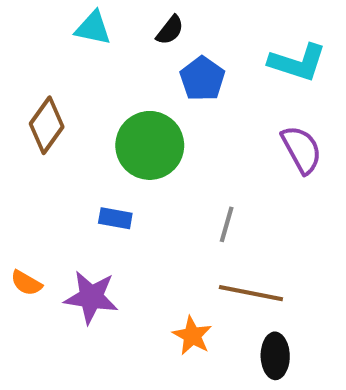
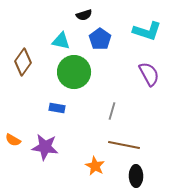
cyan triangle: (93, 28) -> (61, 41), moved
black semicircle: (170, 30) -> (84, 15), turned 35

